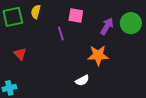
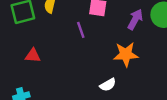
red triangle: (20, 54) -> (33, 55), turned -40

